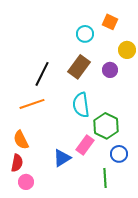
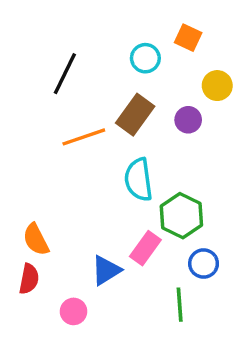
black line: (42, 74) -> (65, 74), moved
orange line: (32, 104) -> (84, 137), moved
pink circle: (26, 182) -> (74, 311), moved

